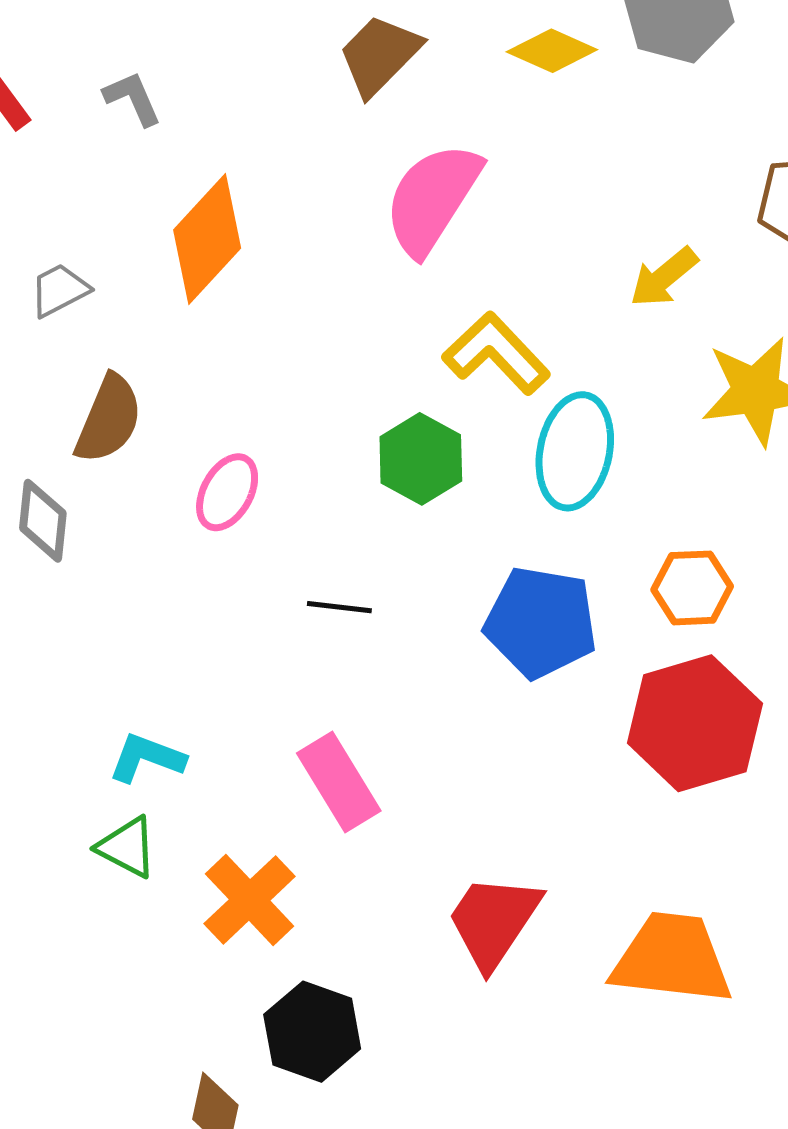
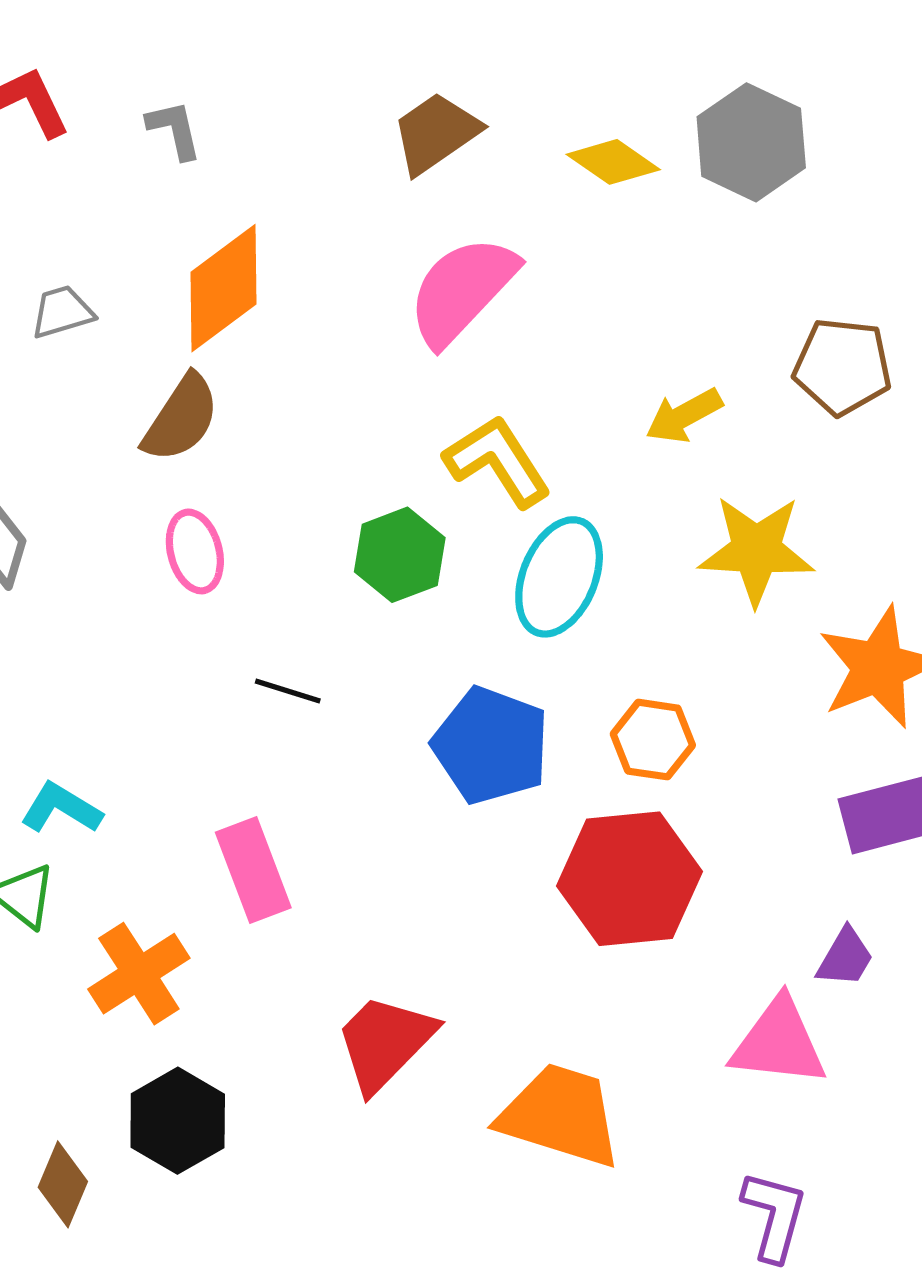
brown semicircle: (109, 419) -> (181, 418), moved
pink ellipse: (227, 492) -> (195, 551), turned -54

